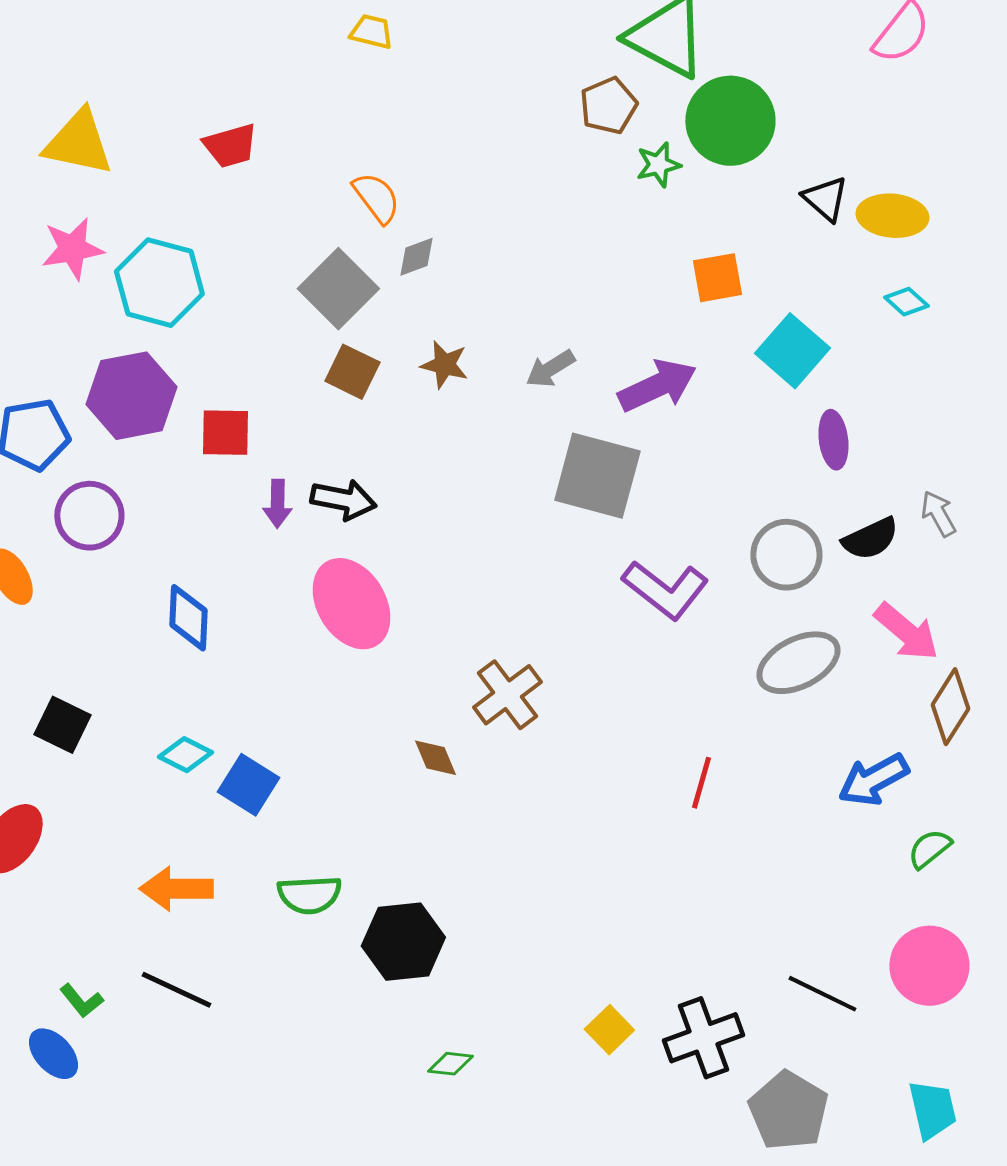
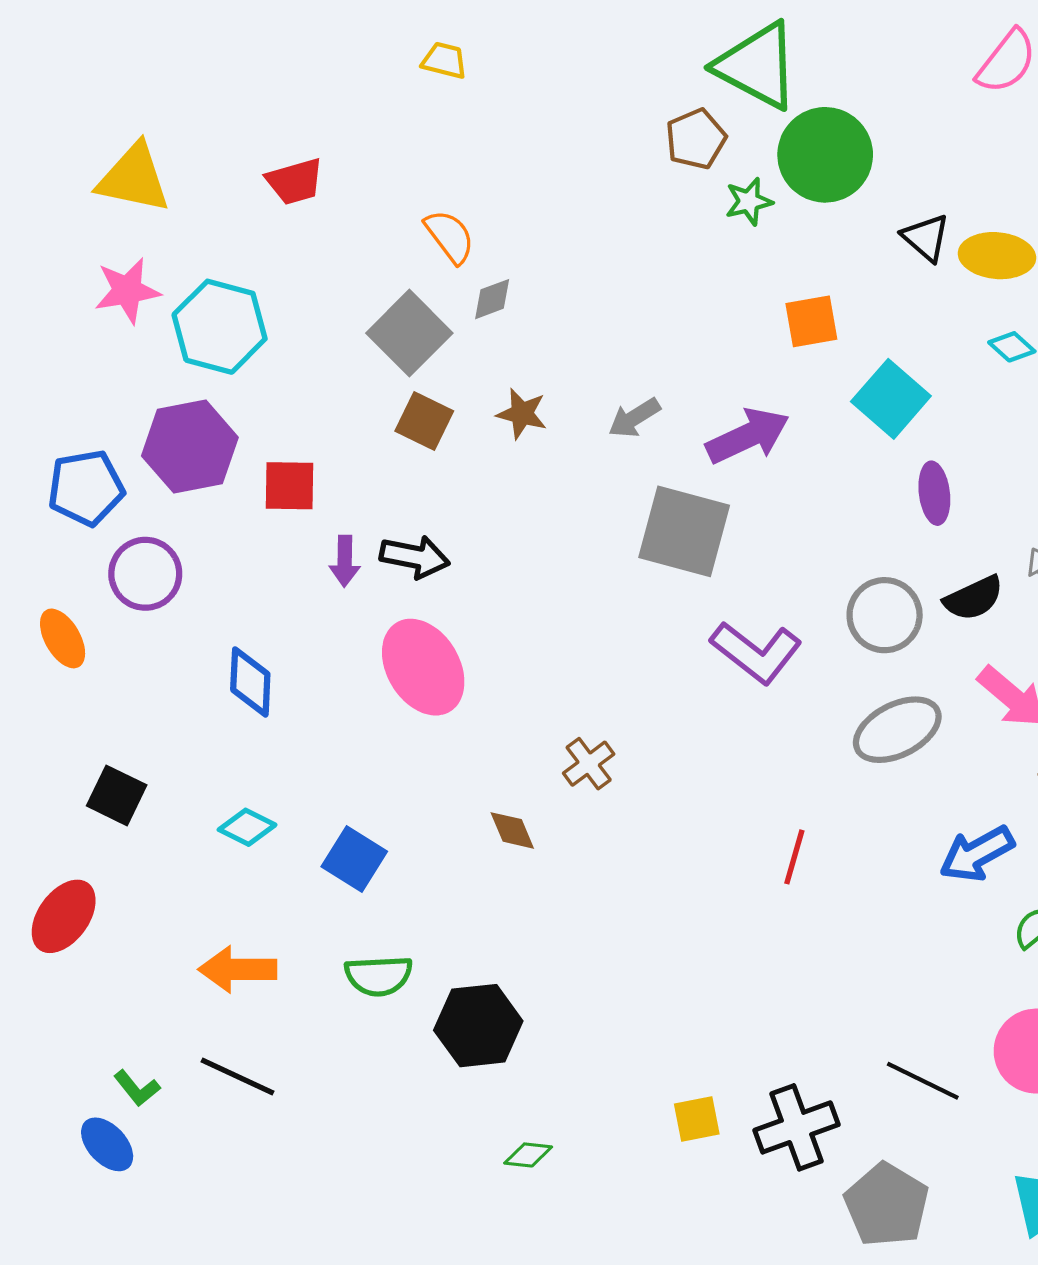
brown cross: (507, 695) -> (589, 764), size x0.7
blue square: (248, 785) -> (354, 859), moved
yellow square: (609, 1030) -> (697, 1119), turned 33

